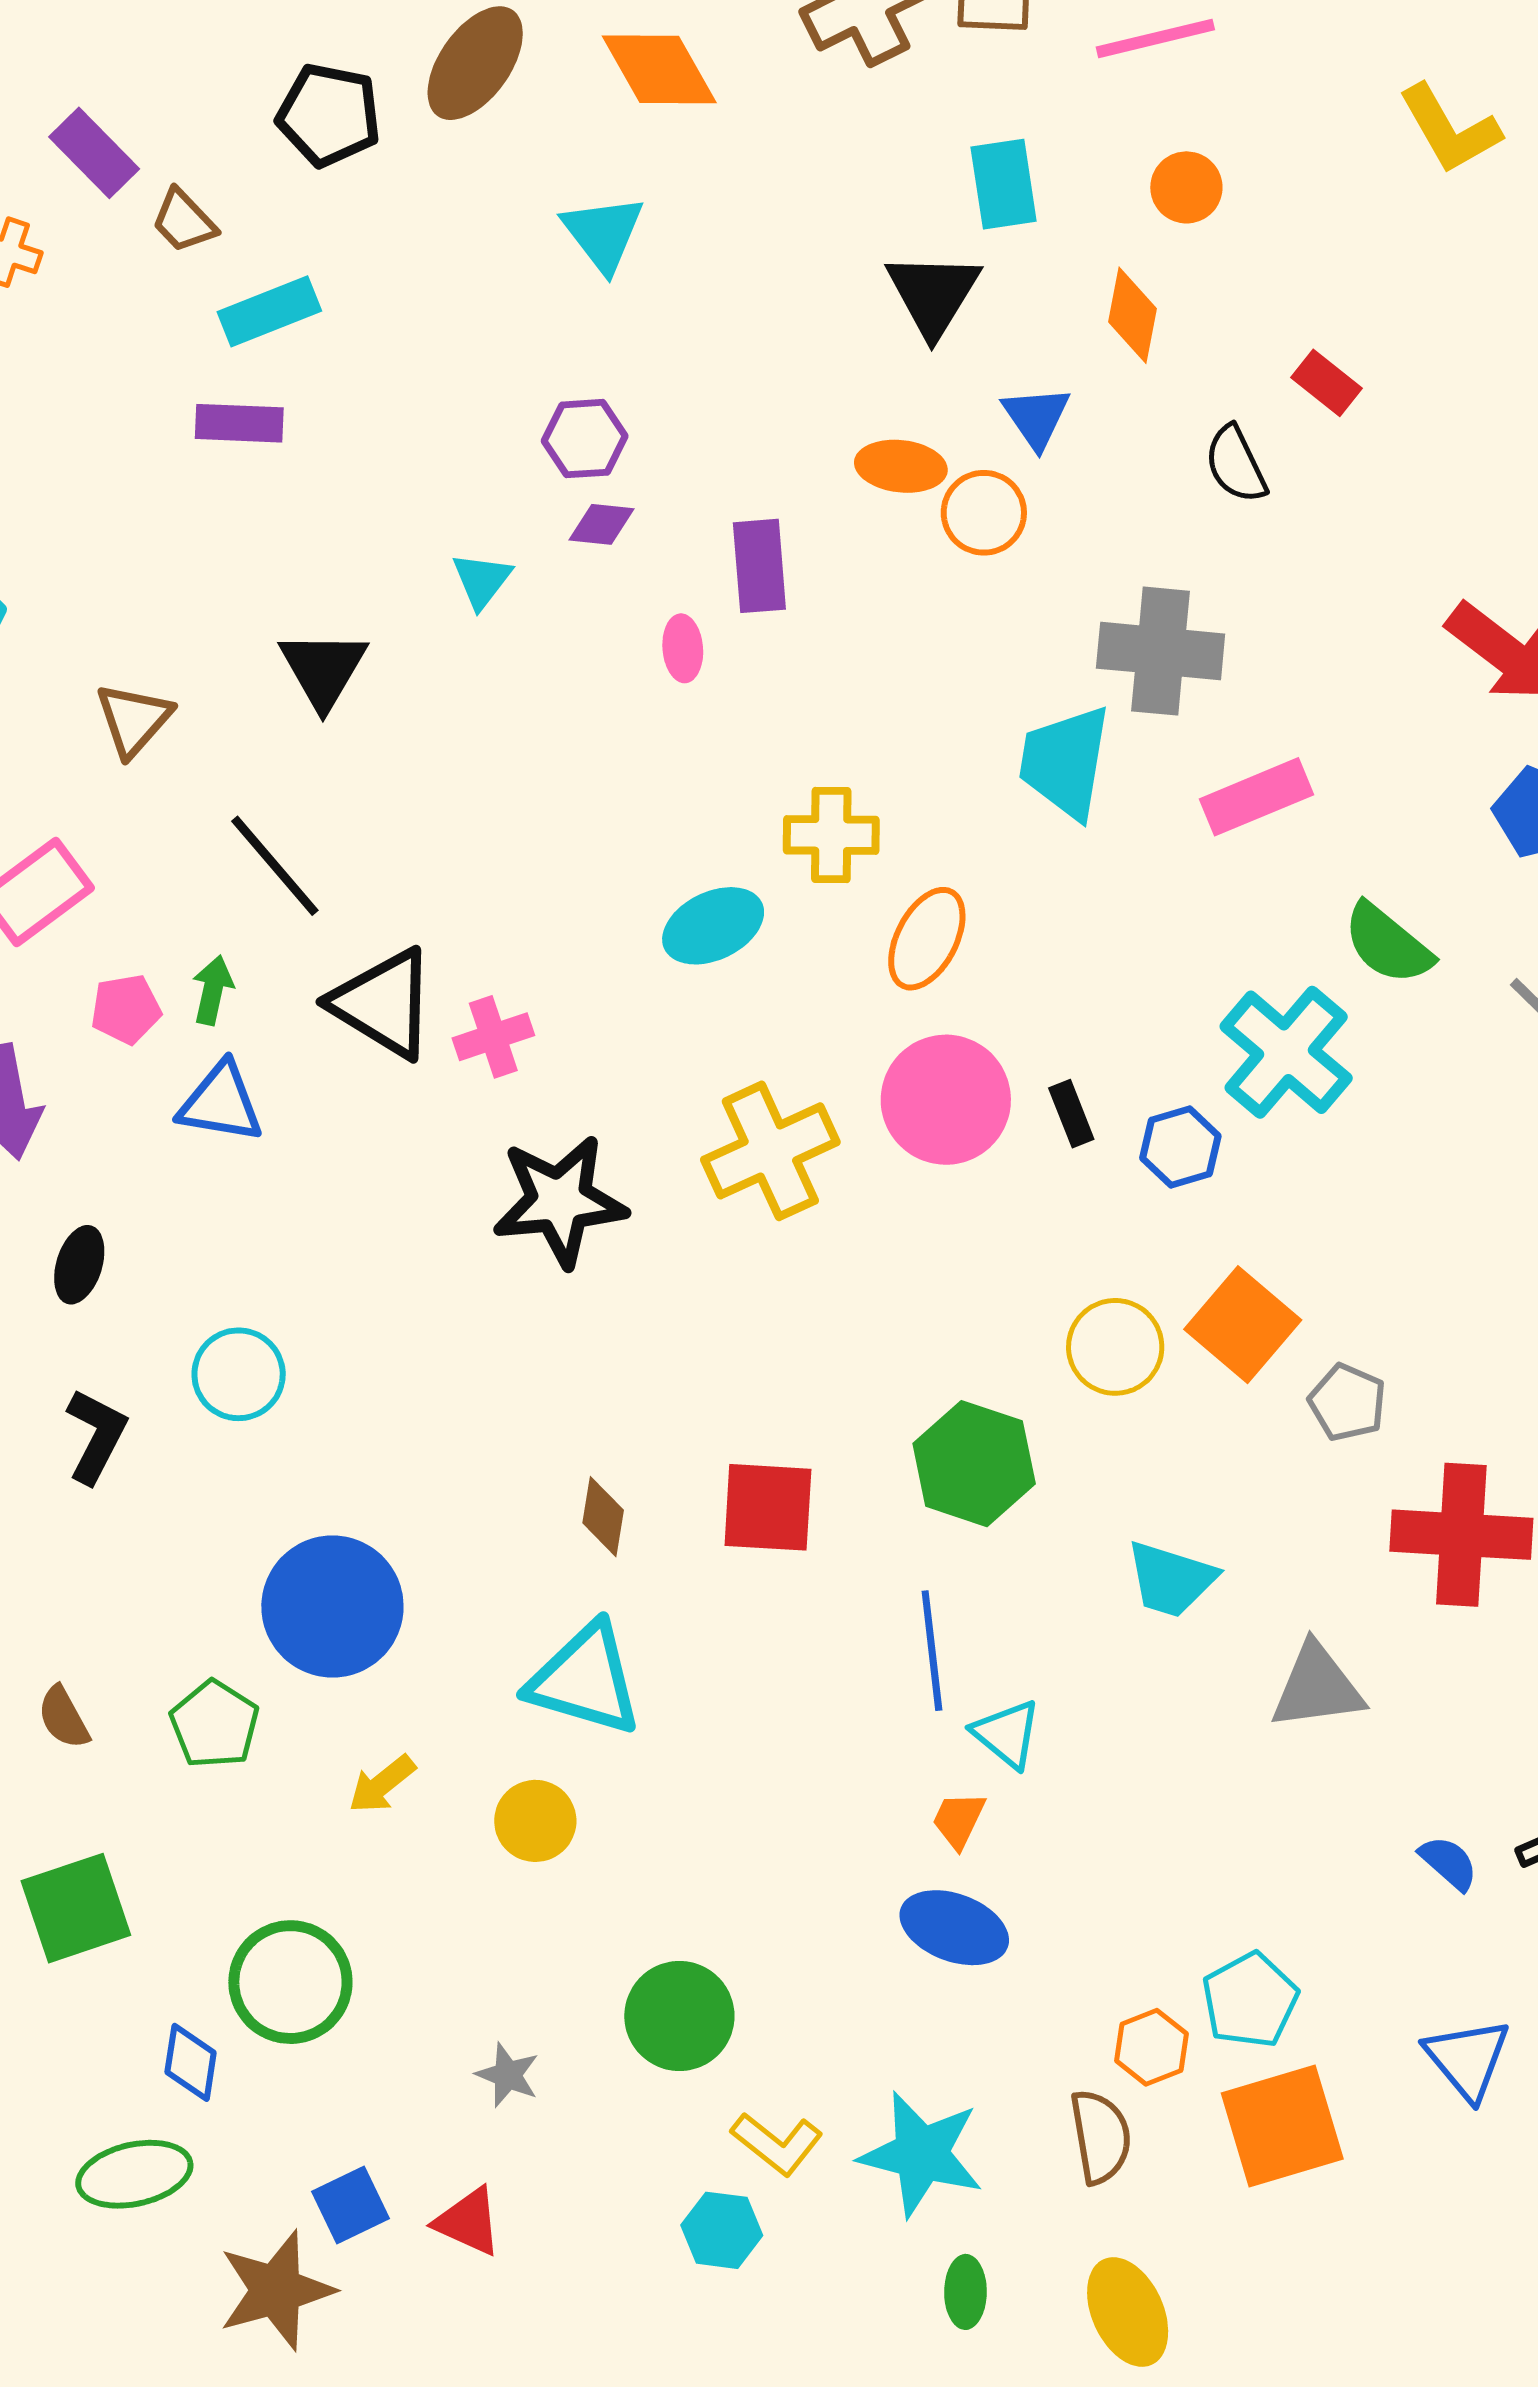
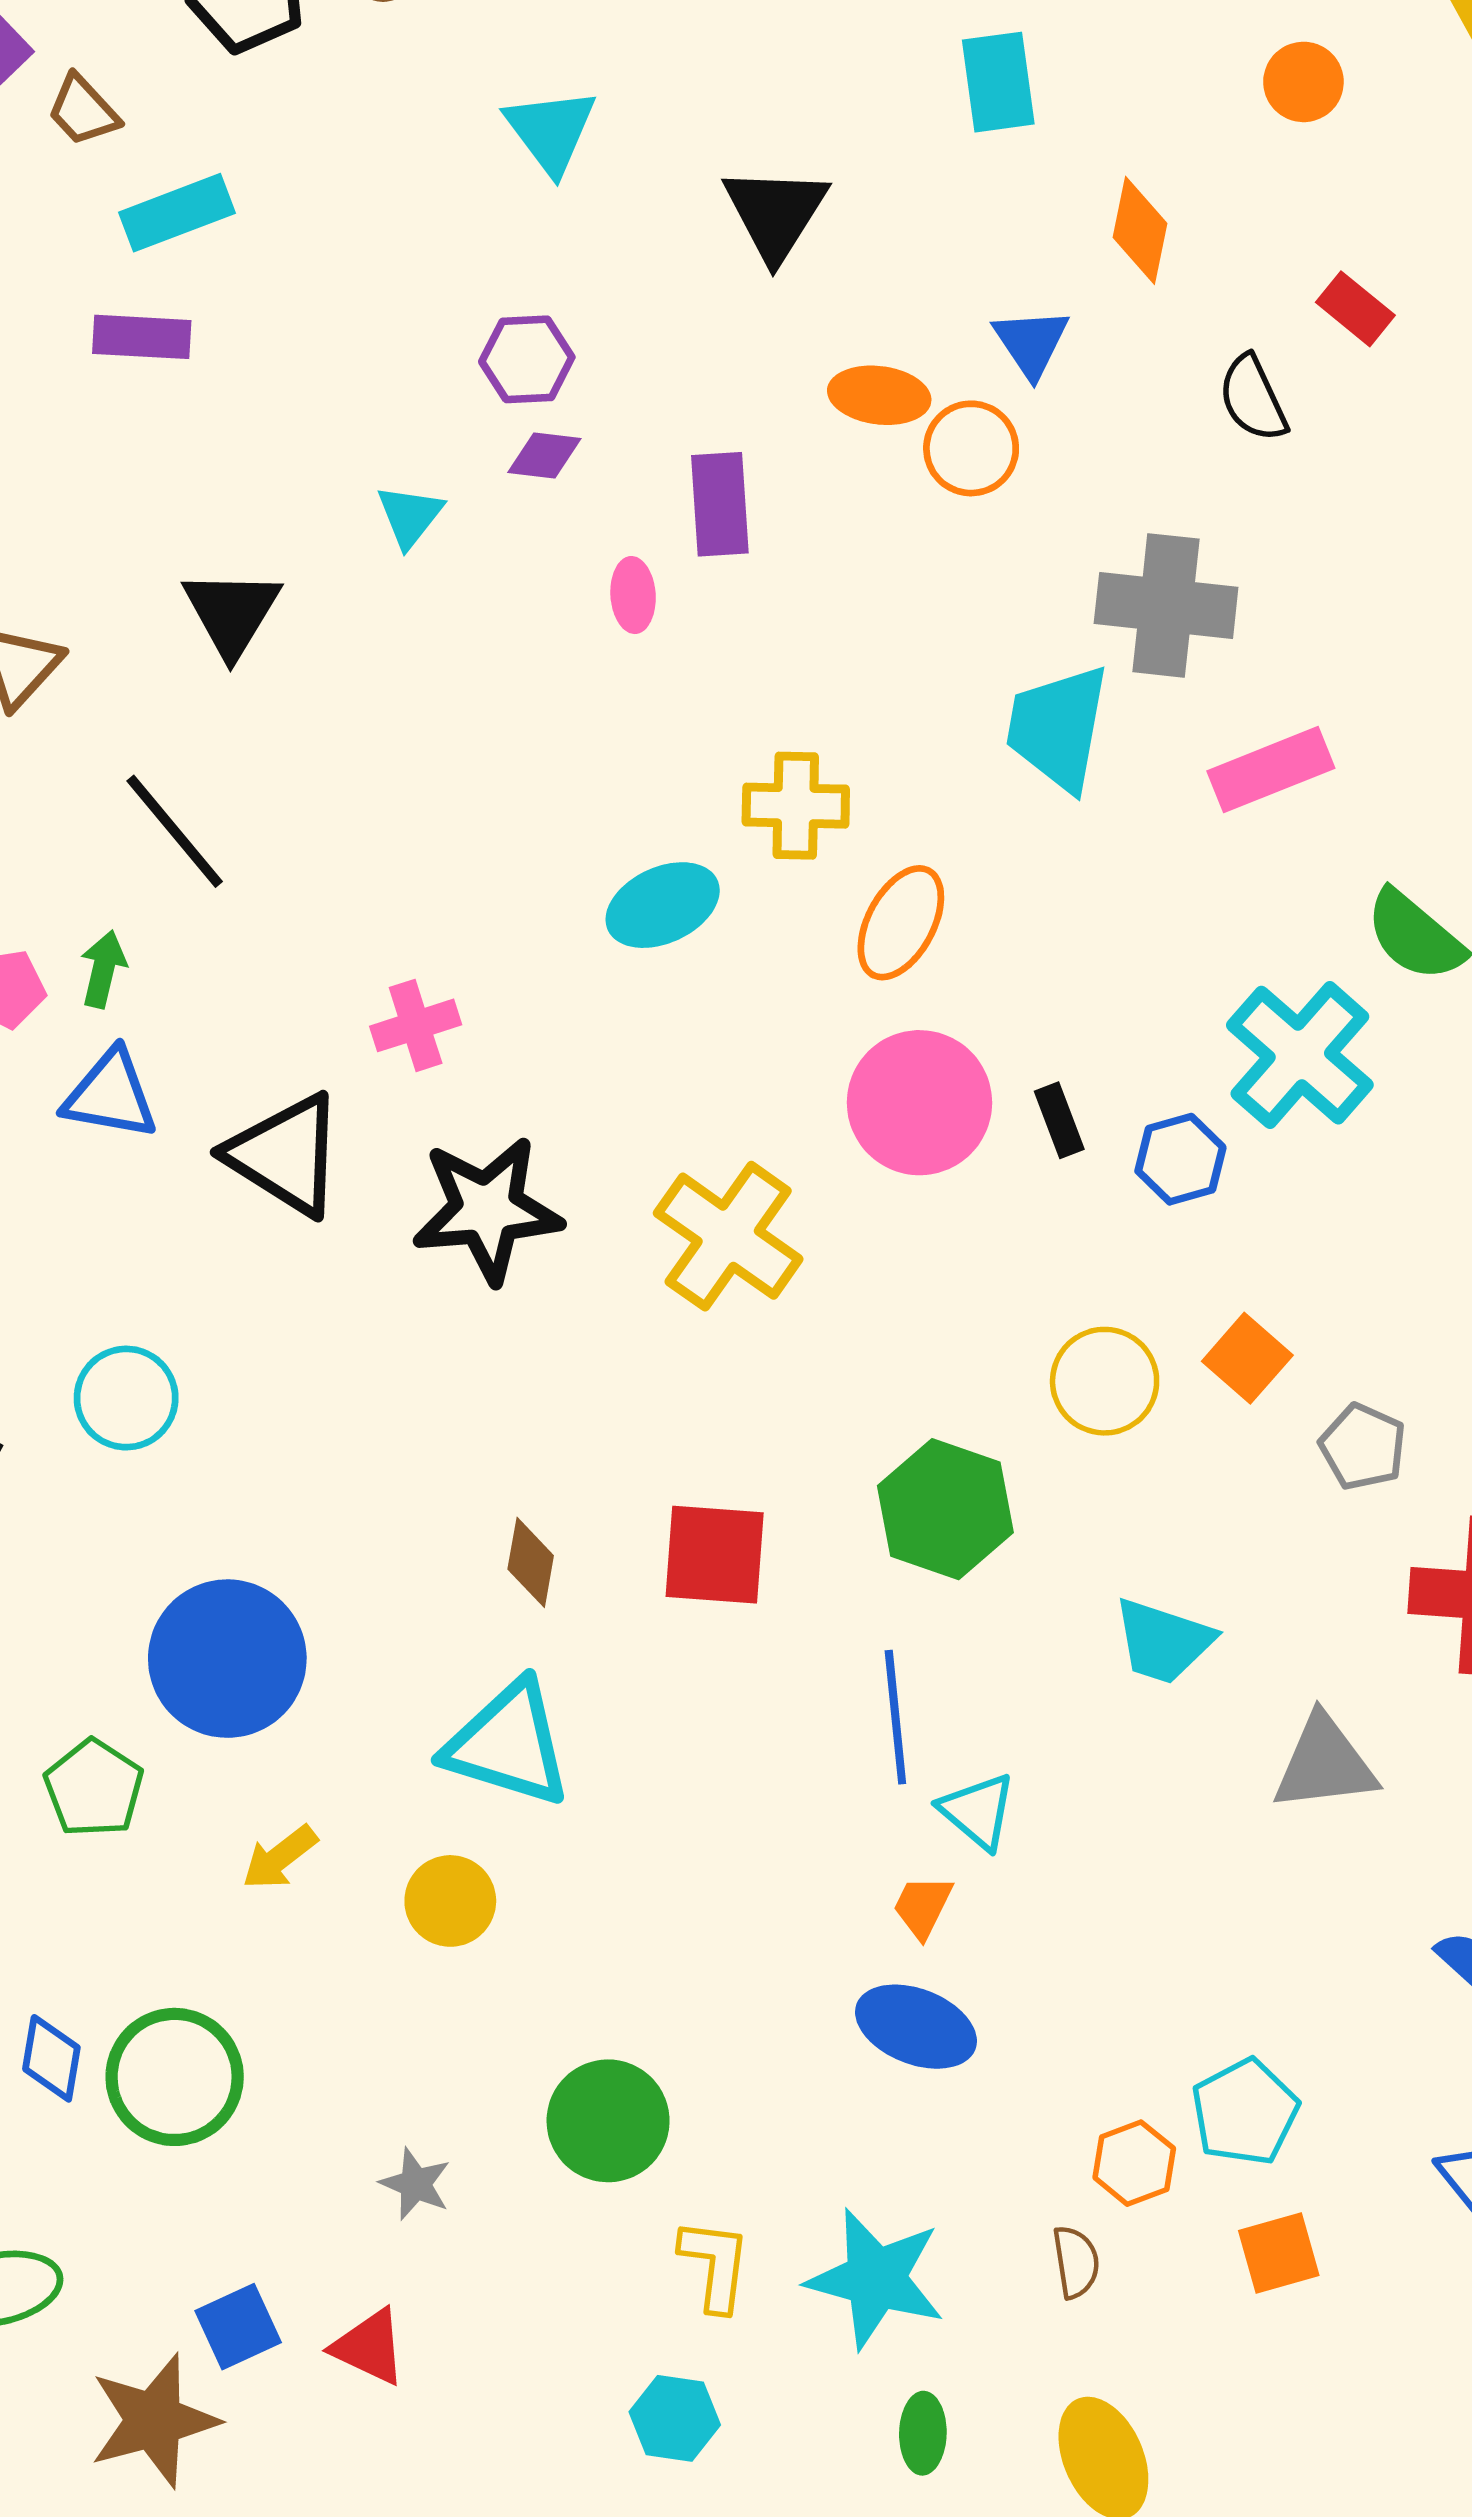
orange circle: (1186, 187) -> (1303, 82), moved
black triangle: (933, 294) -> (775, 213), moved
black triangle: (383, 1003) -> (286, 1155), moved
yellow cross: (770, 1151) -> (728, 1236), moved, turned -31
orange square: (1243, 1325) -> (1247, 1358), size x0.7
blue diamond: (191, 2062) -> (51, 2058), moved
orange square: (1282, 2126) -> (1279, 2253), size x0.6
brown semicircle: (1100, 2137) -> (1076, 2262), size x0.7
yellow L-shape: (777, 2144) -> (715, 2265), turned -122
cyan hexagon: (722, 2230) -> (675, 2418), moved

